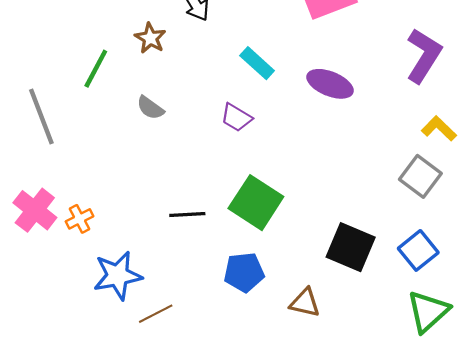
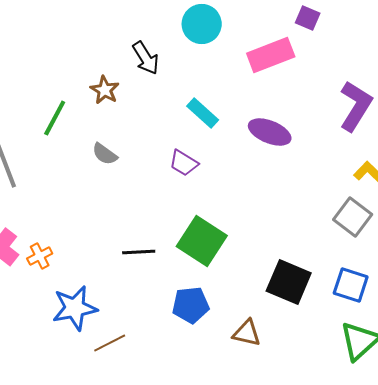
blue square: (418, 250) -> (351, 285), turned -33

